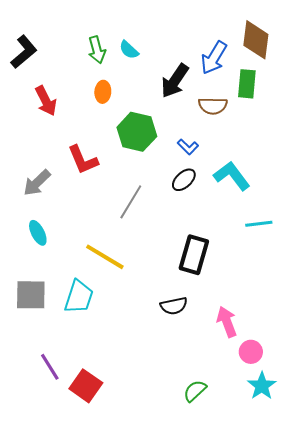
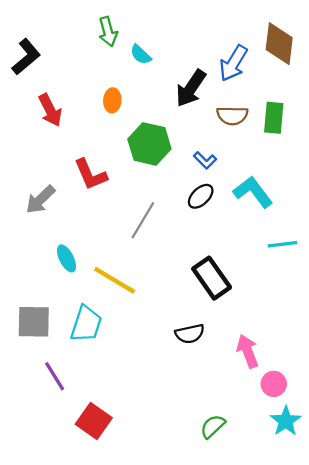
green arrow: (97, 50) -> (108, 32), moved
green rectangle: (247, 84) -> (274, 118), moved
cyan ellipse: (38, 233) -> (67, 258), moved
black rectangle: (194, 255) -> (212, 278), turned -51
purple line: (50, 367) -> (55, 376), moved

